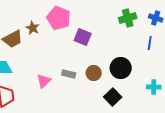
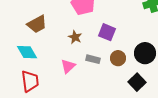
brown star: (33, 28) -> (75, 37), moved
purple square: (83, 37) -> (107, 32), moved

